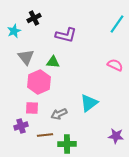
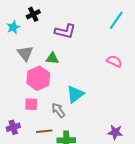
cyan triangle: (89, 103) -> (75, 94), moved
gray arrow: (59, 114) -> (58, 110), turned 77
purple cross: (21, 126) -> (13, 127), moved

